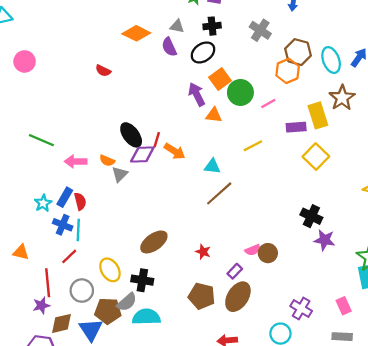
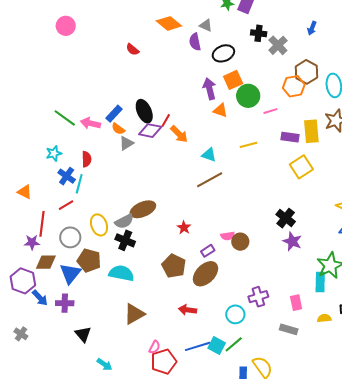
black cross: (212, 26) -> (259, 33), moved
green line: (41, 140) -> (65, 118), moved
blue rectangle: (65, 197) -> (114, 114), moved
gray semicircle: (127, 302) -> (124, 221), moved
purple cross: (301, 309) -> (258, 297), turned 30

